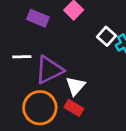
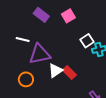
orange circle: (40, 108) -> (26, 79), size x0.6
red rectangle: (74, 108) -> (69, 73), moved

